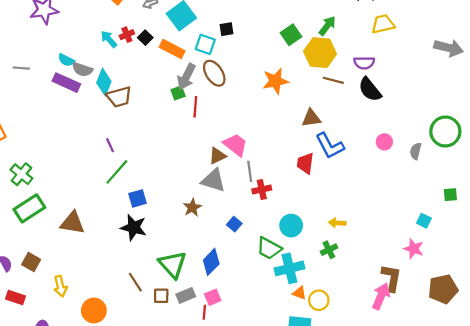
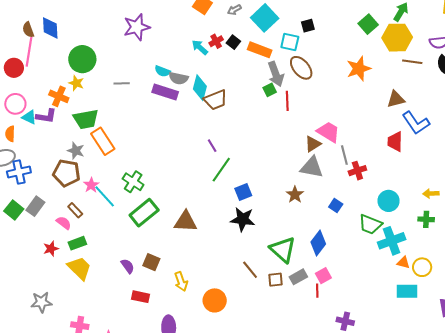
gray arrow: (186, 77) -> (276, 74), turned -40
green cross: (329, 250) -> (426, 219), turned 35

